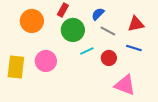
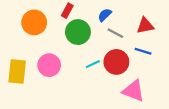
cyan line: (87, 51) -> (93, 64), moved
red circle: (109, 58) -> (116, 62), size x1.5

